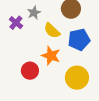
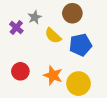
orange star: (51, 56) -> (53, 75), moved
red circle: (30, 71) -> (20, 71), moved

